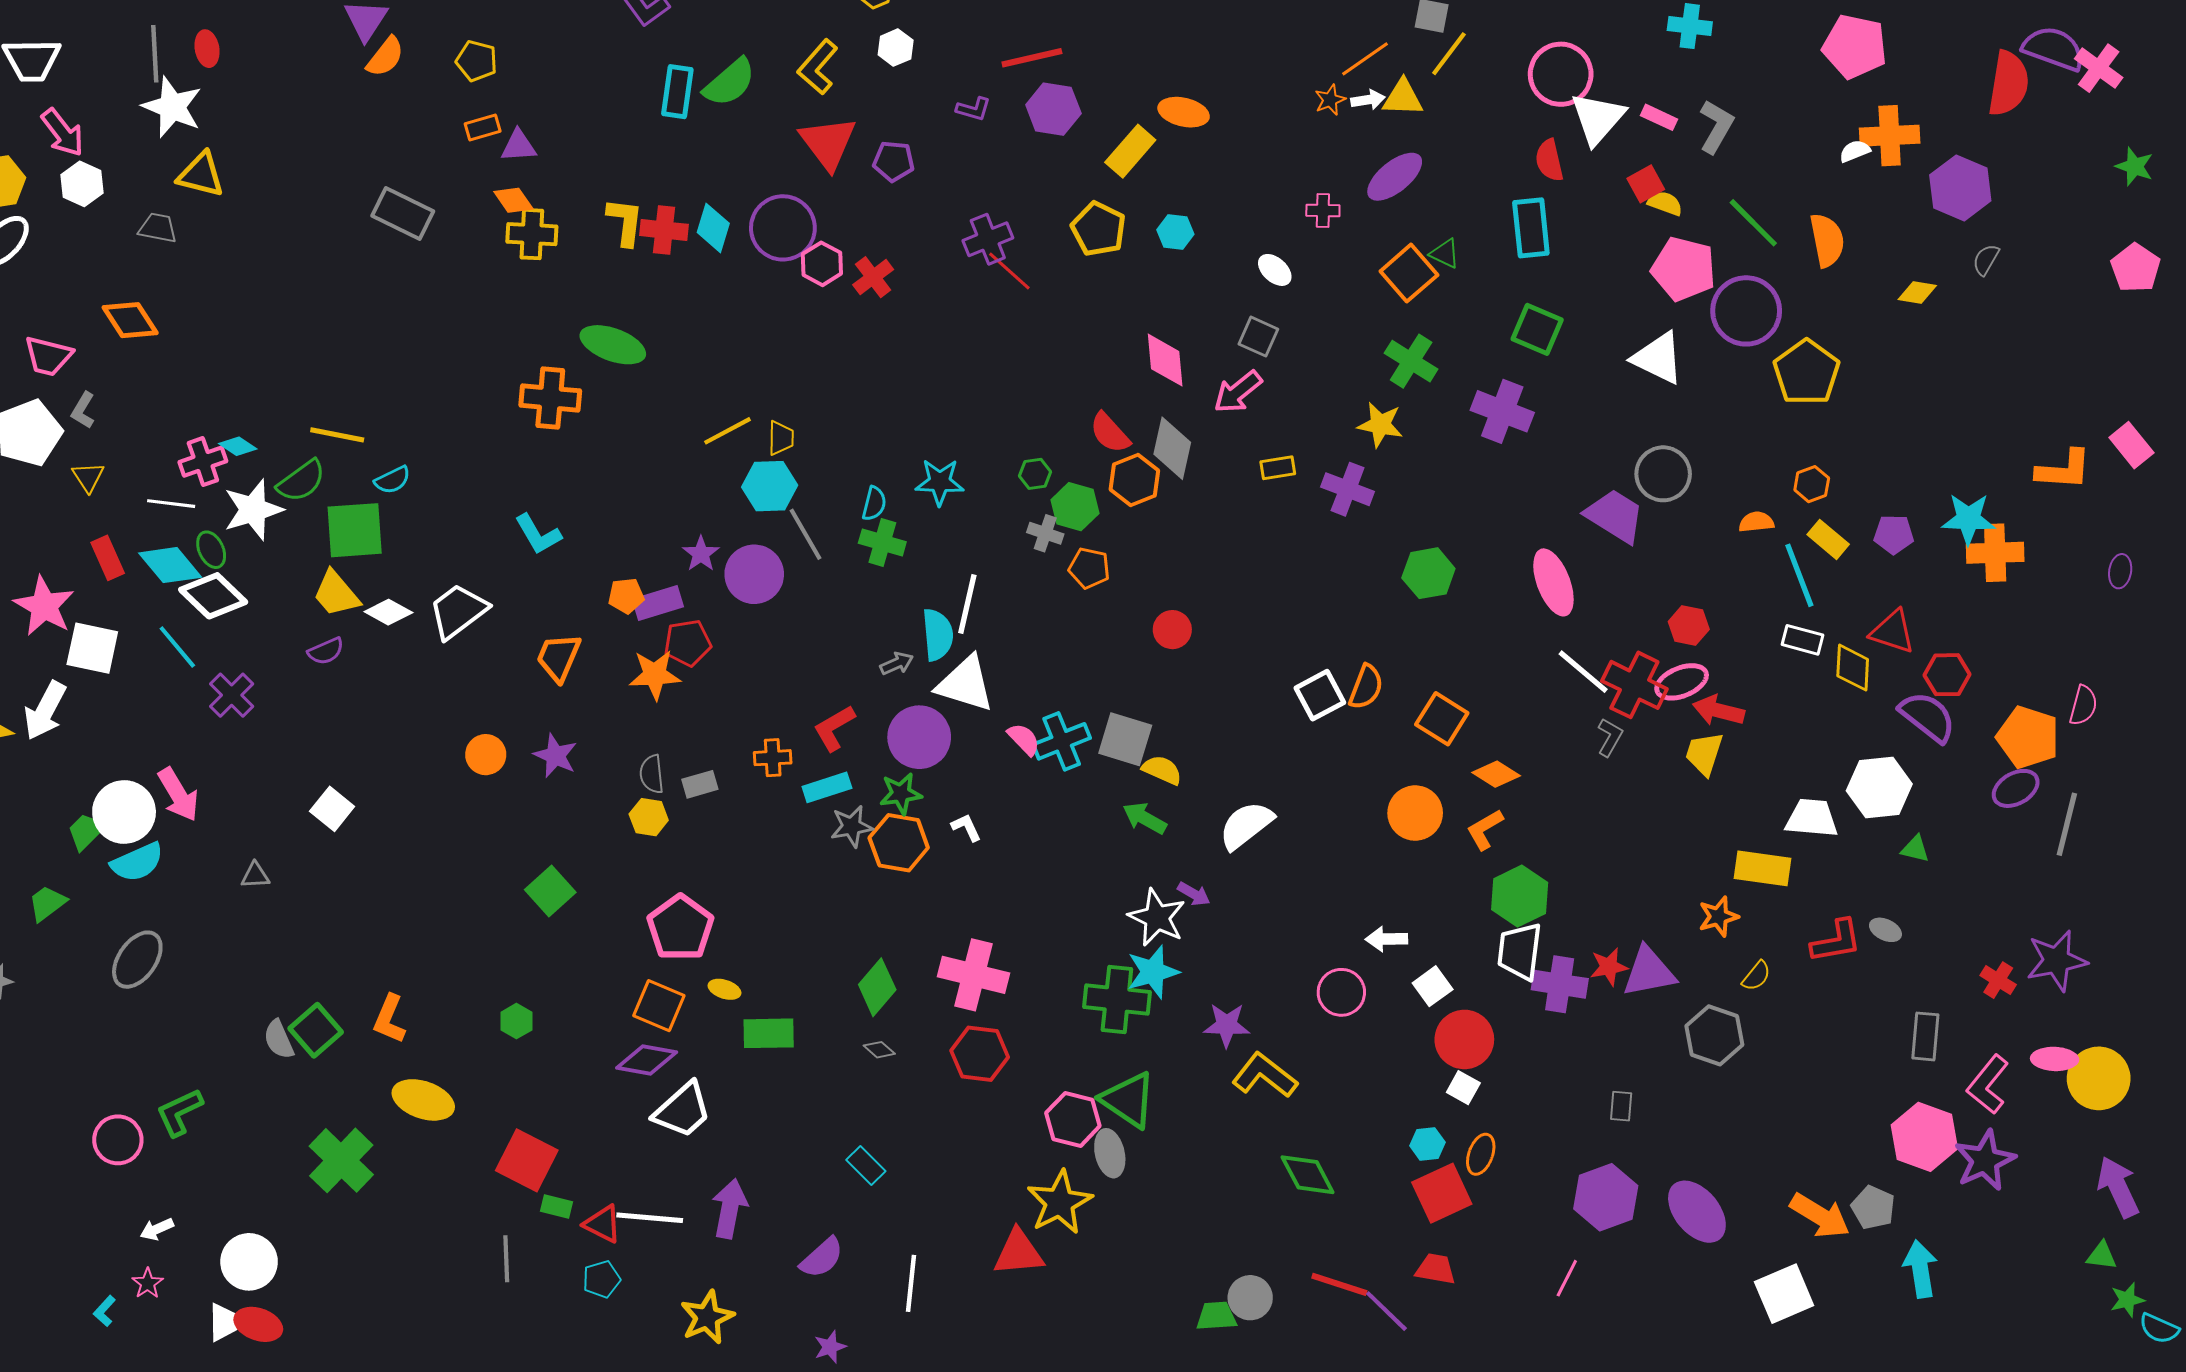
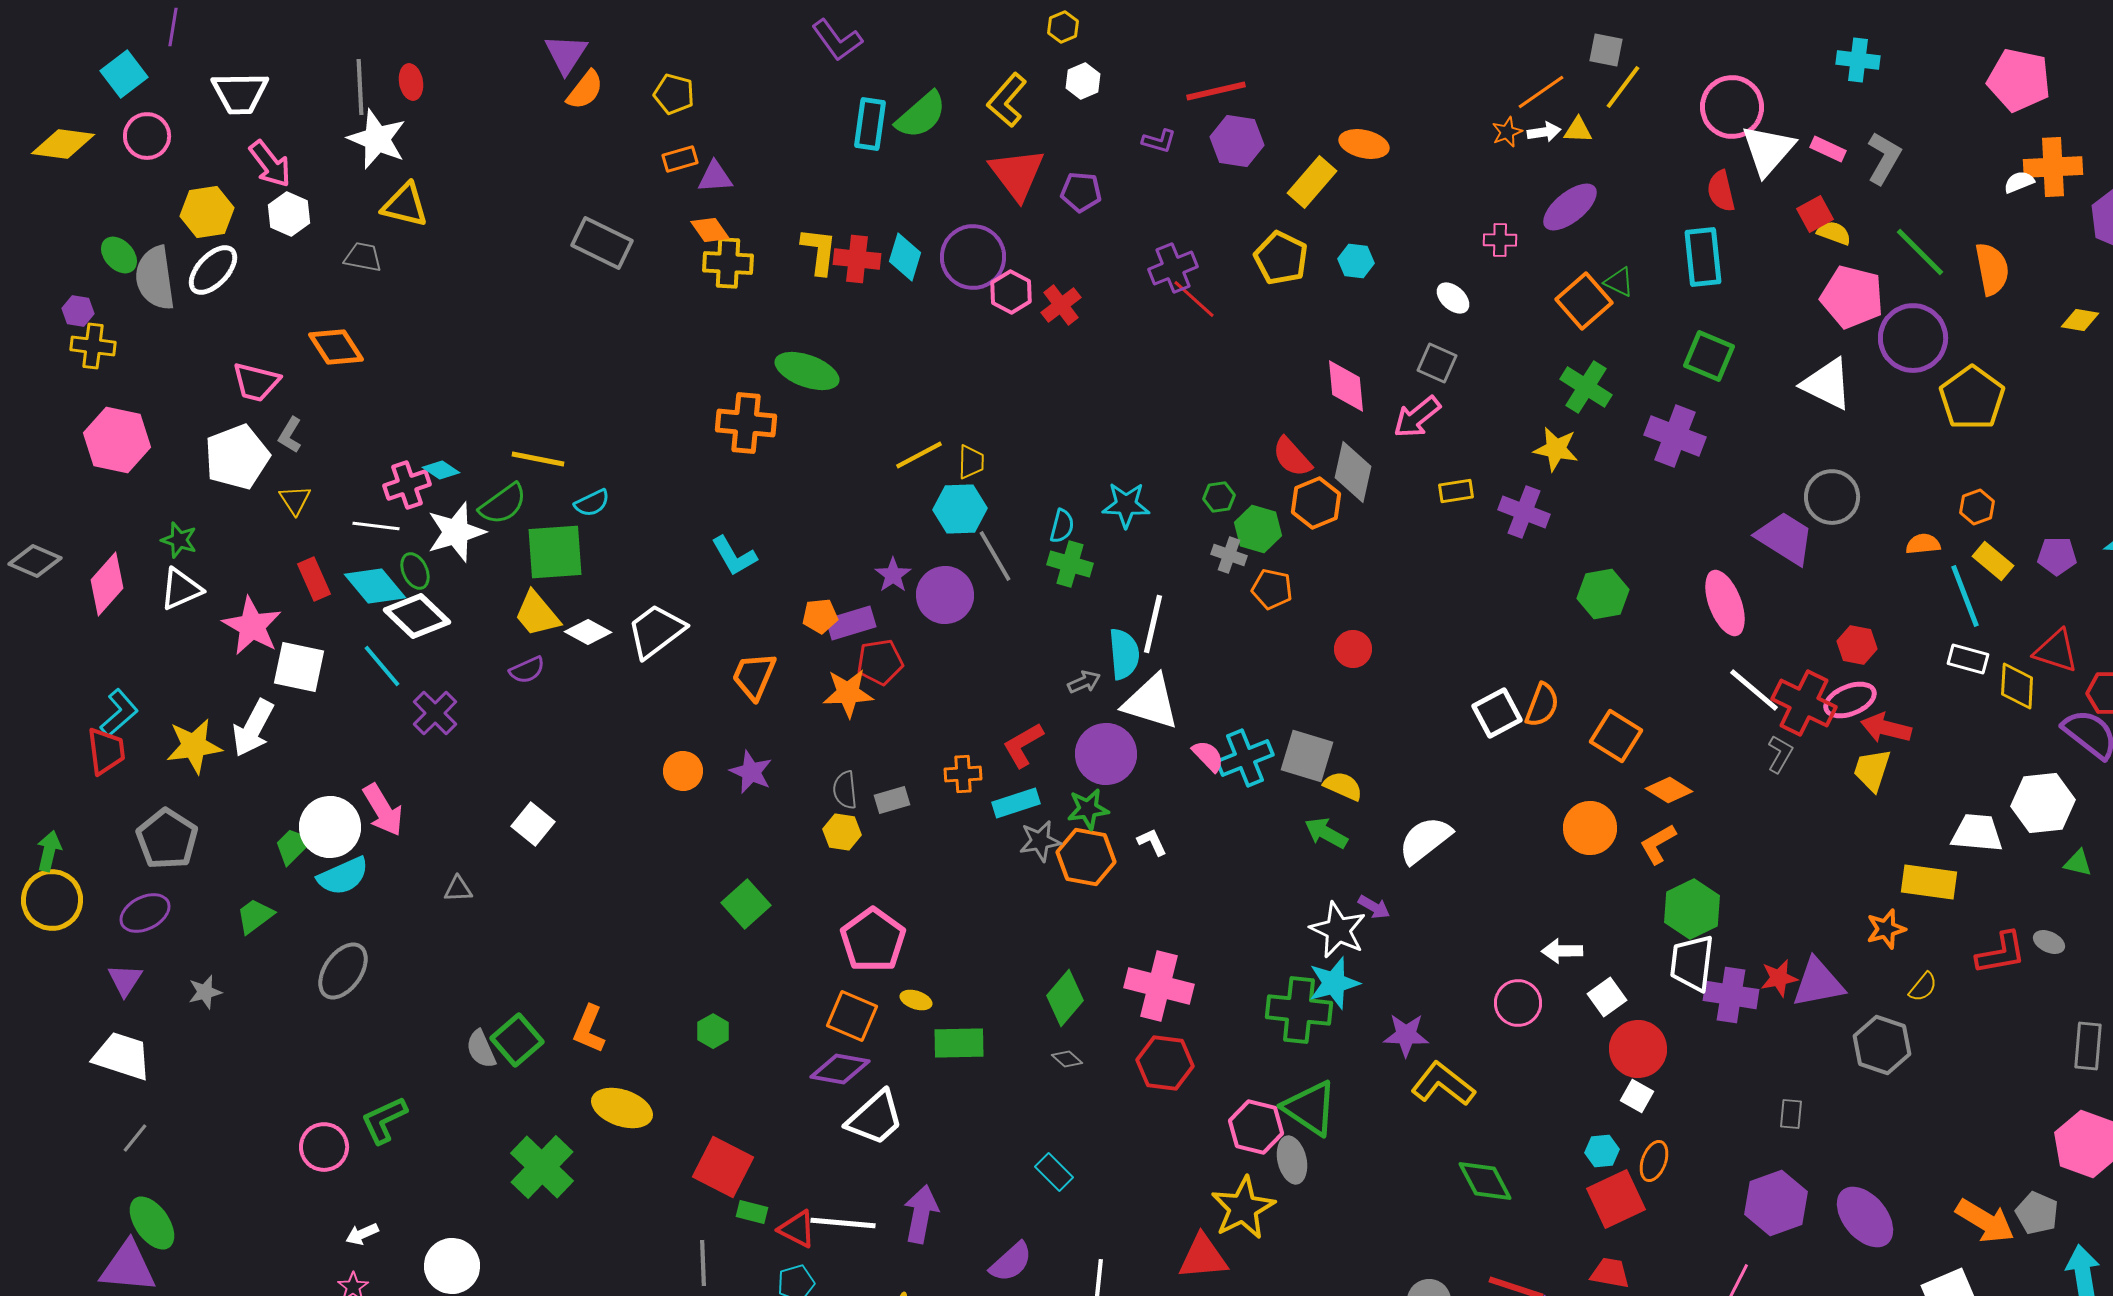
yellow triangle: (1403, 98) -> (1578, 130), size x0.7

